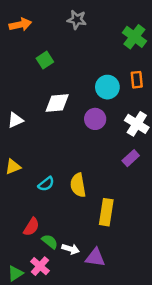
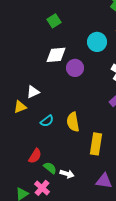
green square: (45, 60) -> (54, 21), moved
purple circle: (95, 119) -> (75, 68), moved
white triangle: (15, 120) -> (33, 92), moved
purple triangle: (95, 258) -> (104, 181), moved

